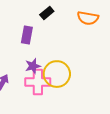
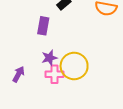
pink cross: (38, 82) -> (55, 74), size x0.7

